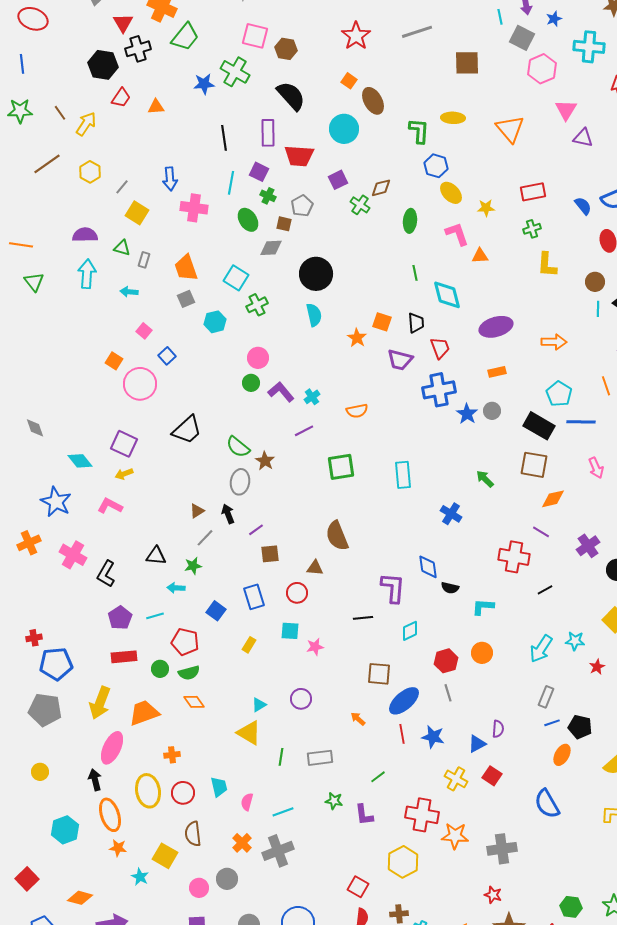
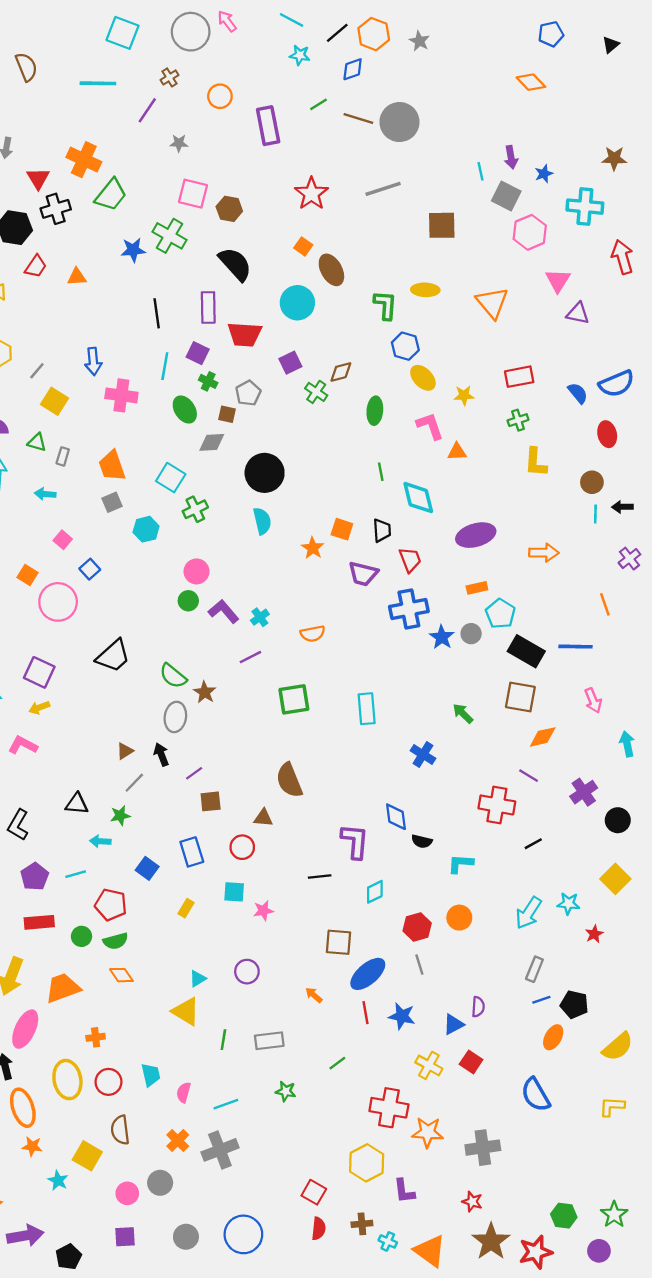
cyan pentagon: (559, 394) -> (500, 614), moved
purple L-shape: (364, 815) -> (404, 1191), moved

